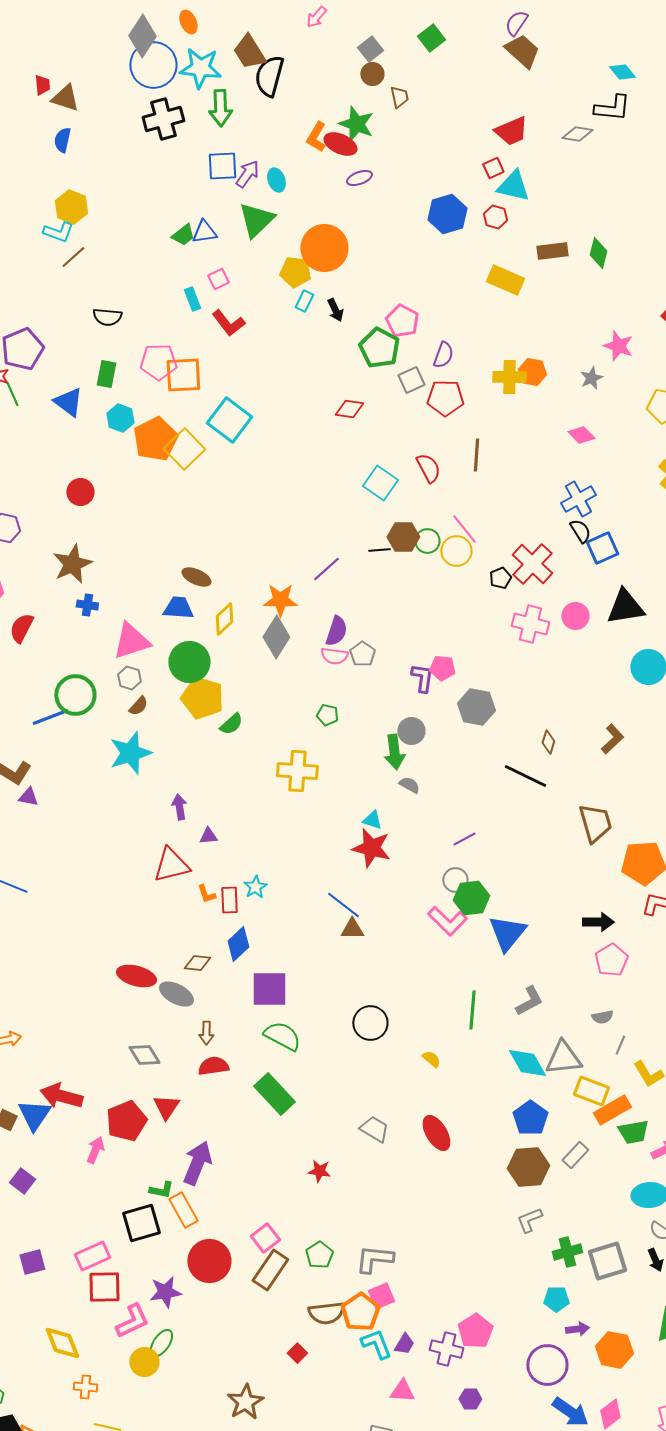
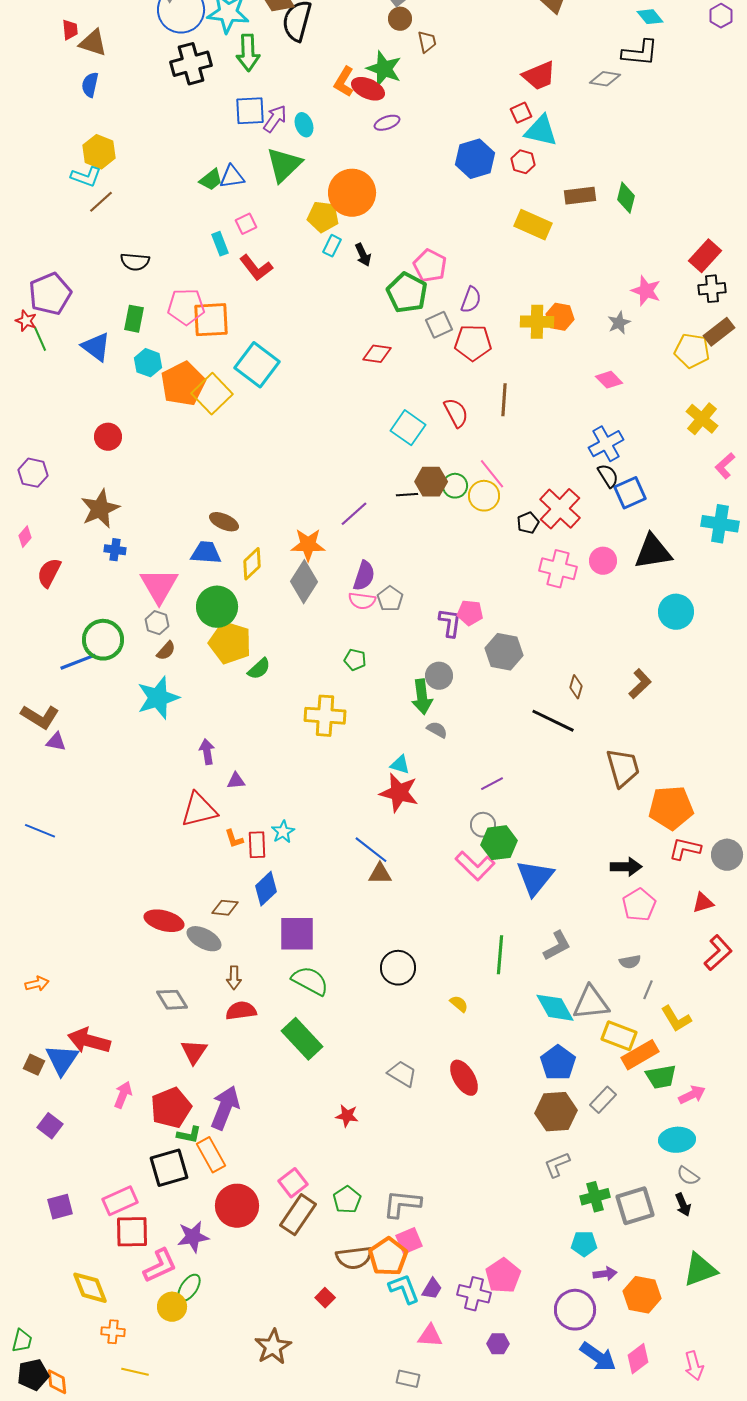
pink triangle: (131, 641) -> (159, 586), turned -42
red pentagon: (126, 1121) -> (171, 1108), moved

